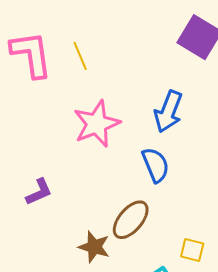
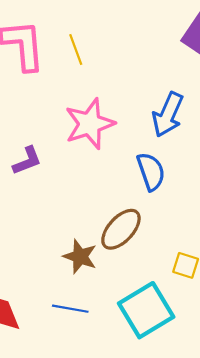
purple L-shape: (39, 192) -> (27, 161), moved

